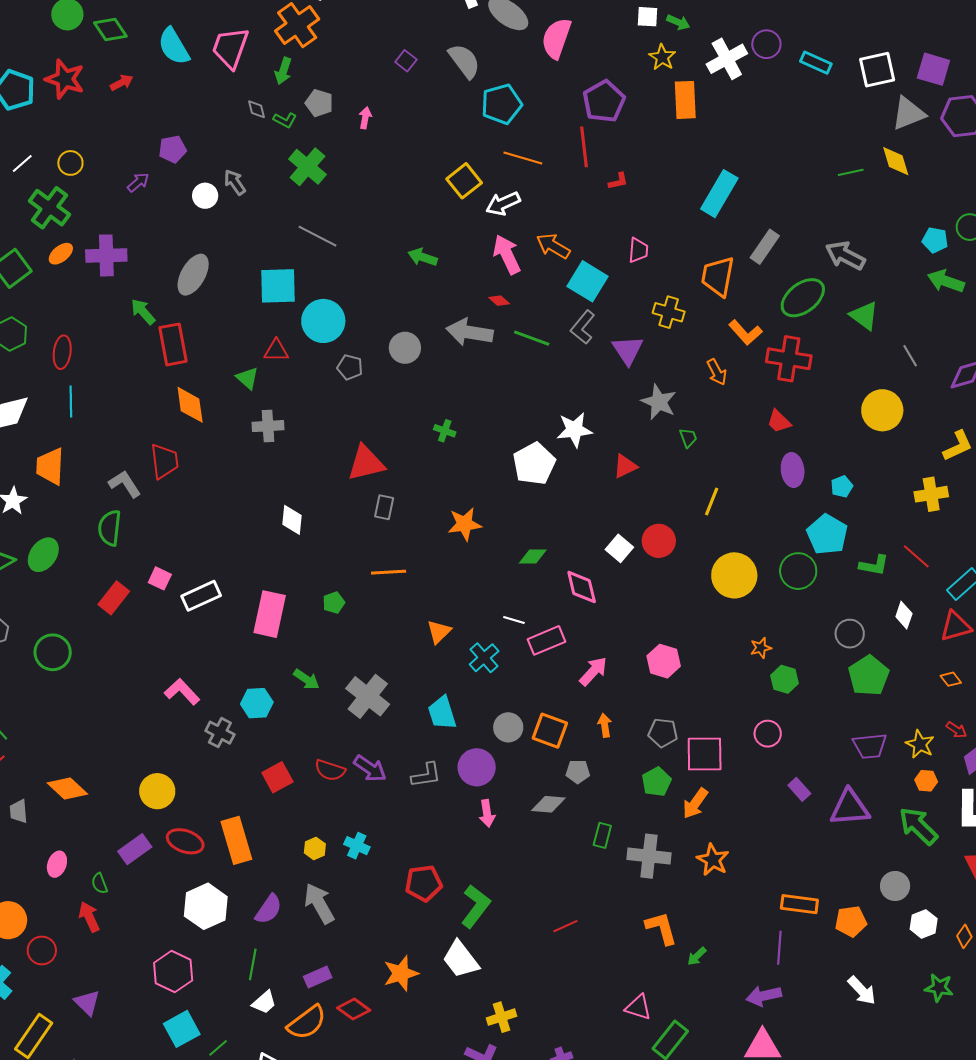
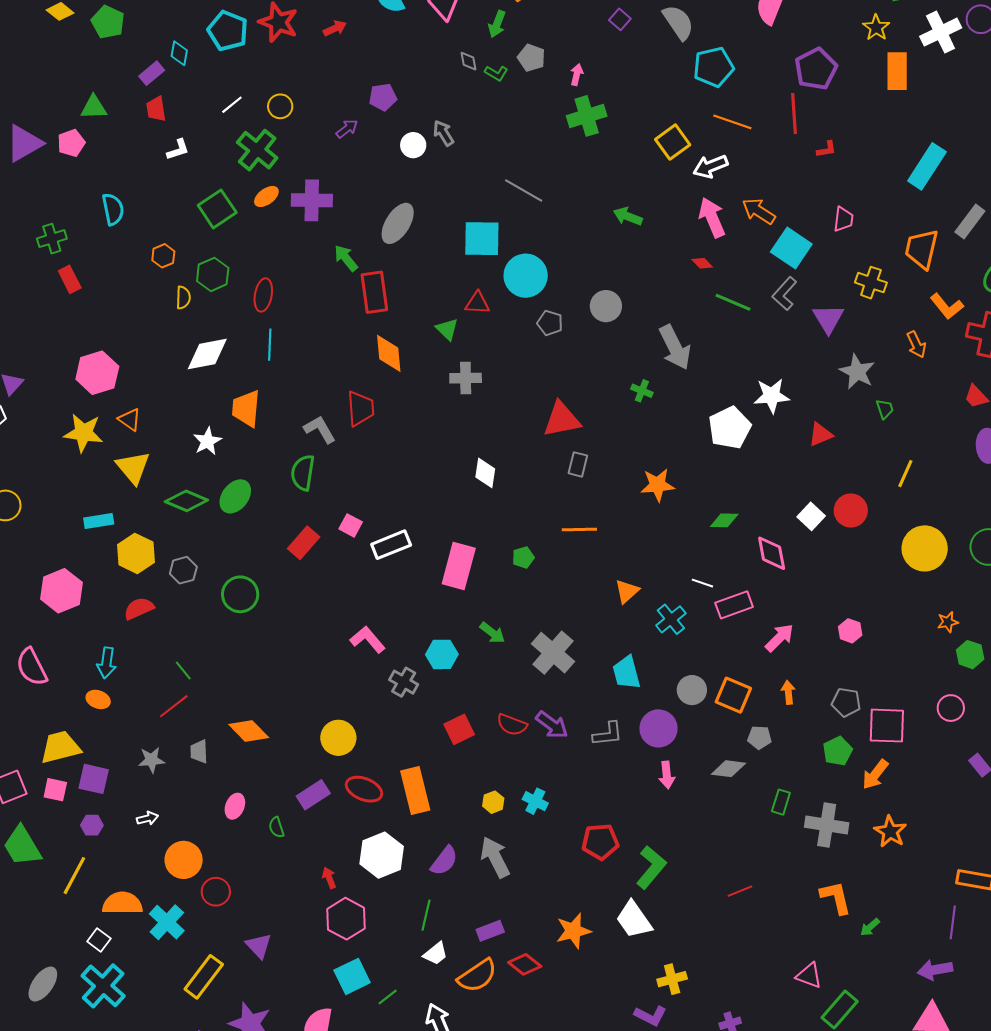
green cross: (307, 167) -> (587, 116), moved, turned 30
gray arrow: (470, 332) -> (675, 347), moved, turned -129
pink hexagon: (664, 661) -> (850, 631), size x0.7
red arrow: (89, 917) -> (329, 878), moved, size x0.7

